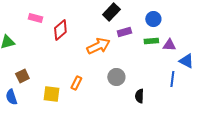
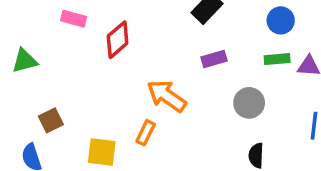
purple rectangle: (124, 32) -> (214, 59), moved
orange arrow: (98, 46) -> (167, 96), moved, turned -120
gray circle: (116, 77) -> (249, 103), moved

